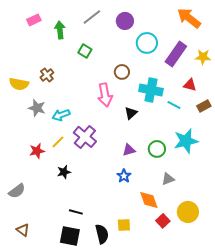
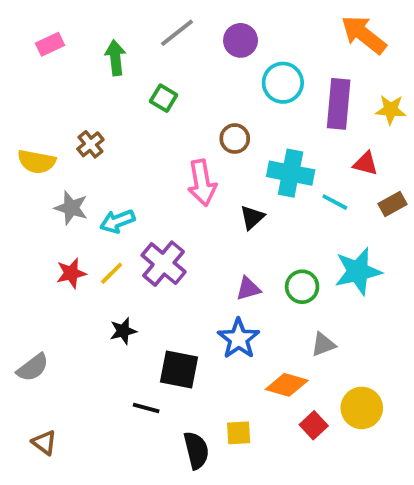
pink rectangle: (34, 20) -> (50, 44), moved
purple rectangle: (176, 54) -> (339, 104), turned -30
red star: (37, 151) -> (71, 273), moved
blue star: (124, 176) -> (239, 339), size x1.5
orange diamond: (149, 200) -> (287, 385), turned -55
black square: (70, 236) -> (179, 369), moved

